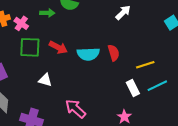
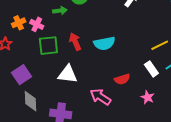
red arrow: (58, 47) -> (75, 42), turned -132
red semicircle: (114, 53) -> (122, 79), moved, turned 98
white triangle: (45, 80) -> (68, 74), size x1.5

